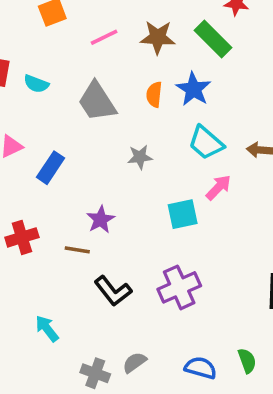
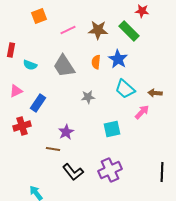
cyan semicircle: (36, 84) -> (30, 65), moved
pink arrow: (218, 187) -> (142, 112), moved
red cross: (22, 237) -> (22, 126), moved

